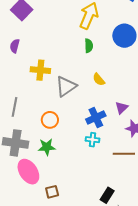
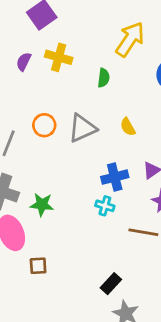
green semicircle: (89, 46) -> (104, 78), moved
yellow cross: (40, 70) -> (59, 57), moved
orange circle: (50, 120) -> (44, 125), moved

